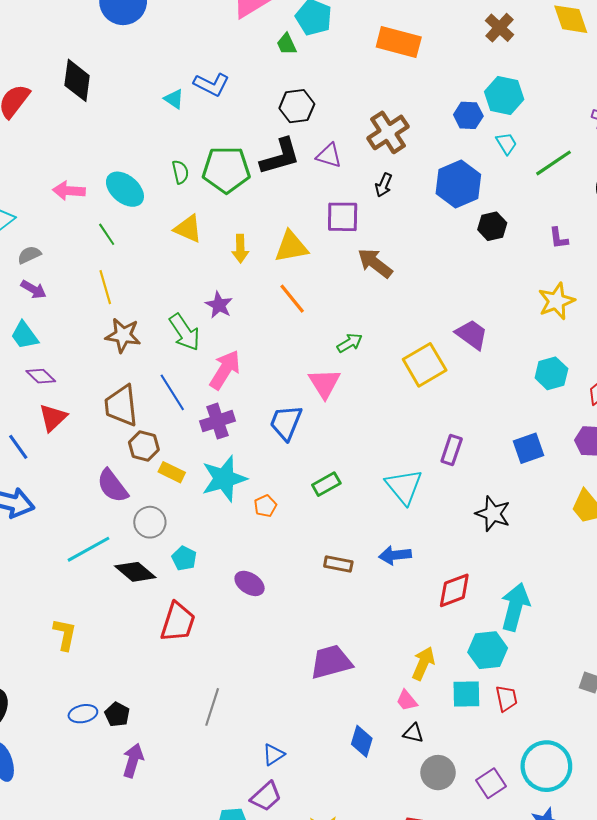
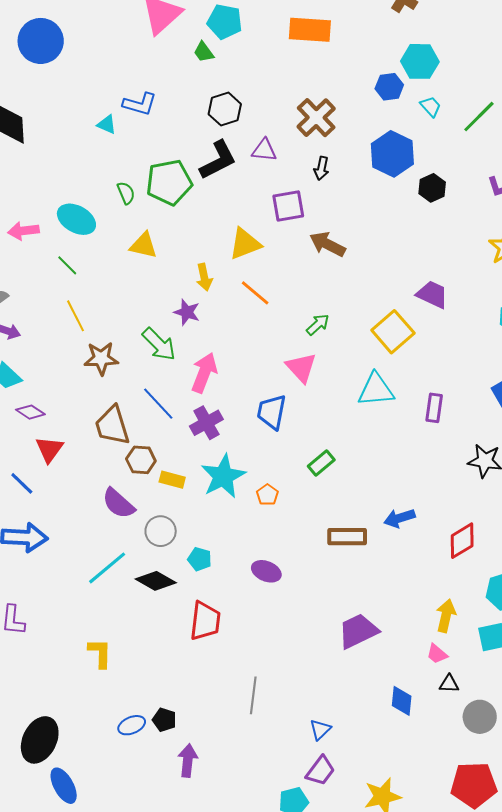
yellow arrow: (240, 249) -> (204, 277), moved
cyan triangle: (404, 486) -> (376, 390), moved, turned -45
brown rectangle: (338, 564) -> (347, 537), size x1.4

